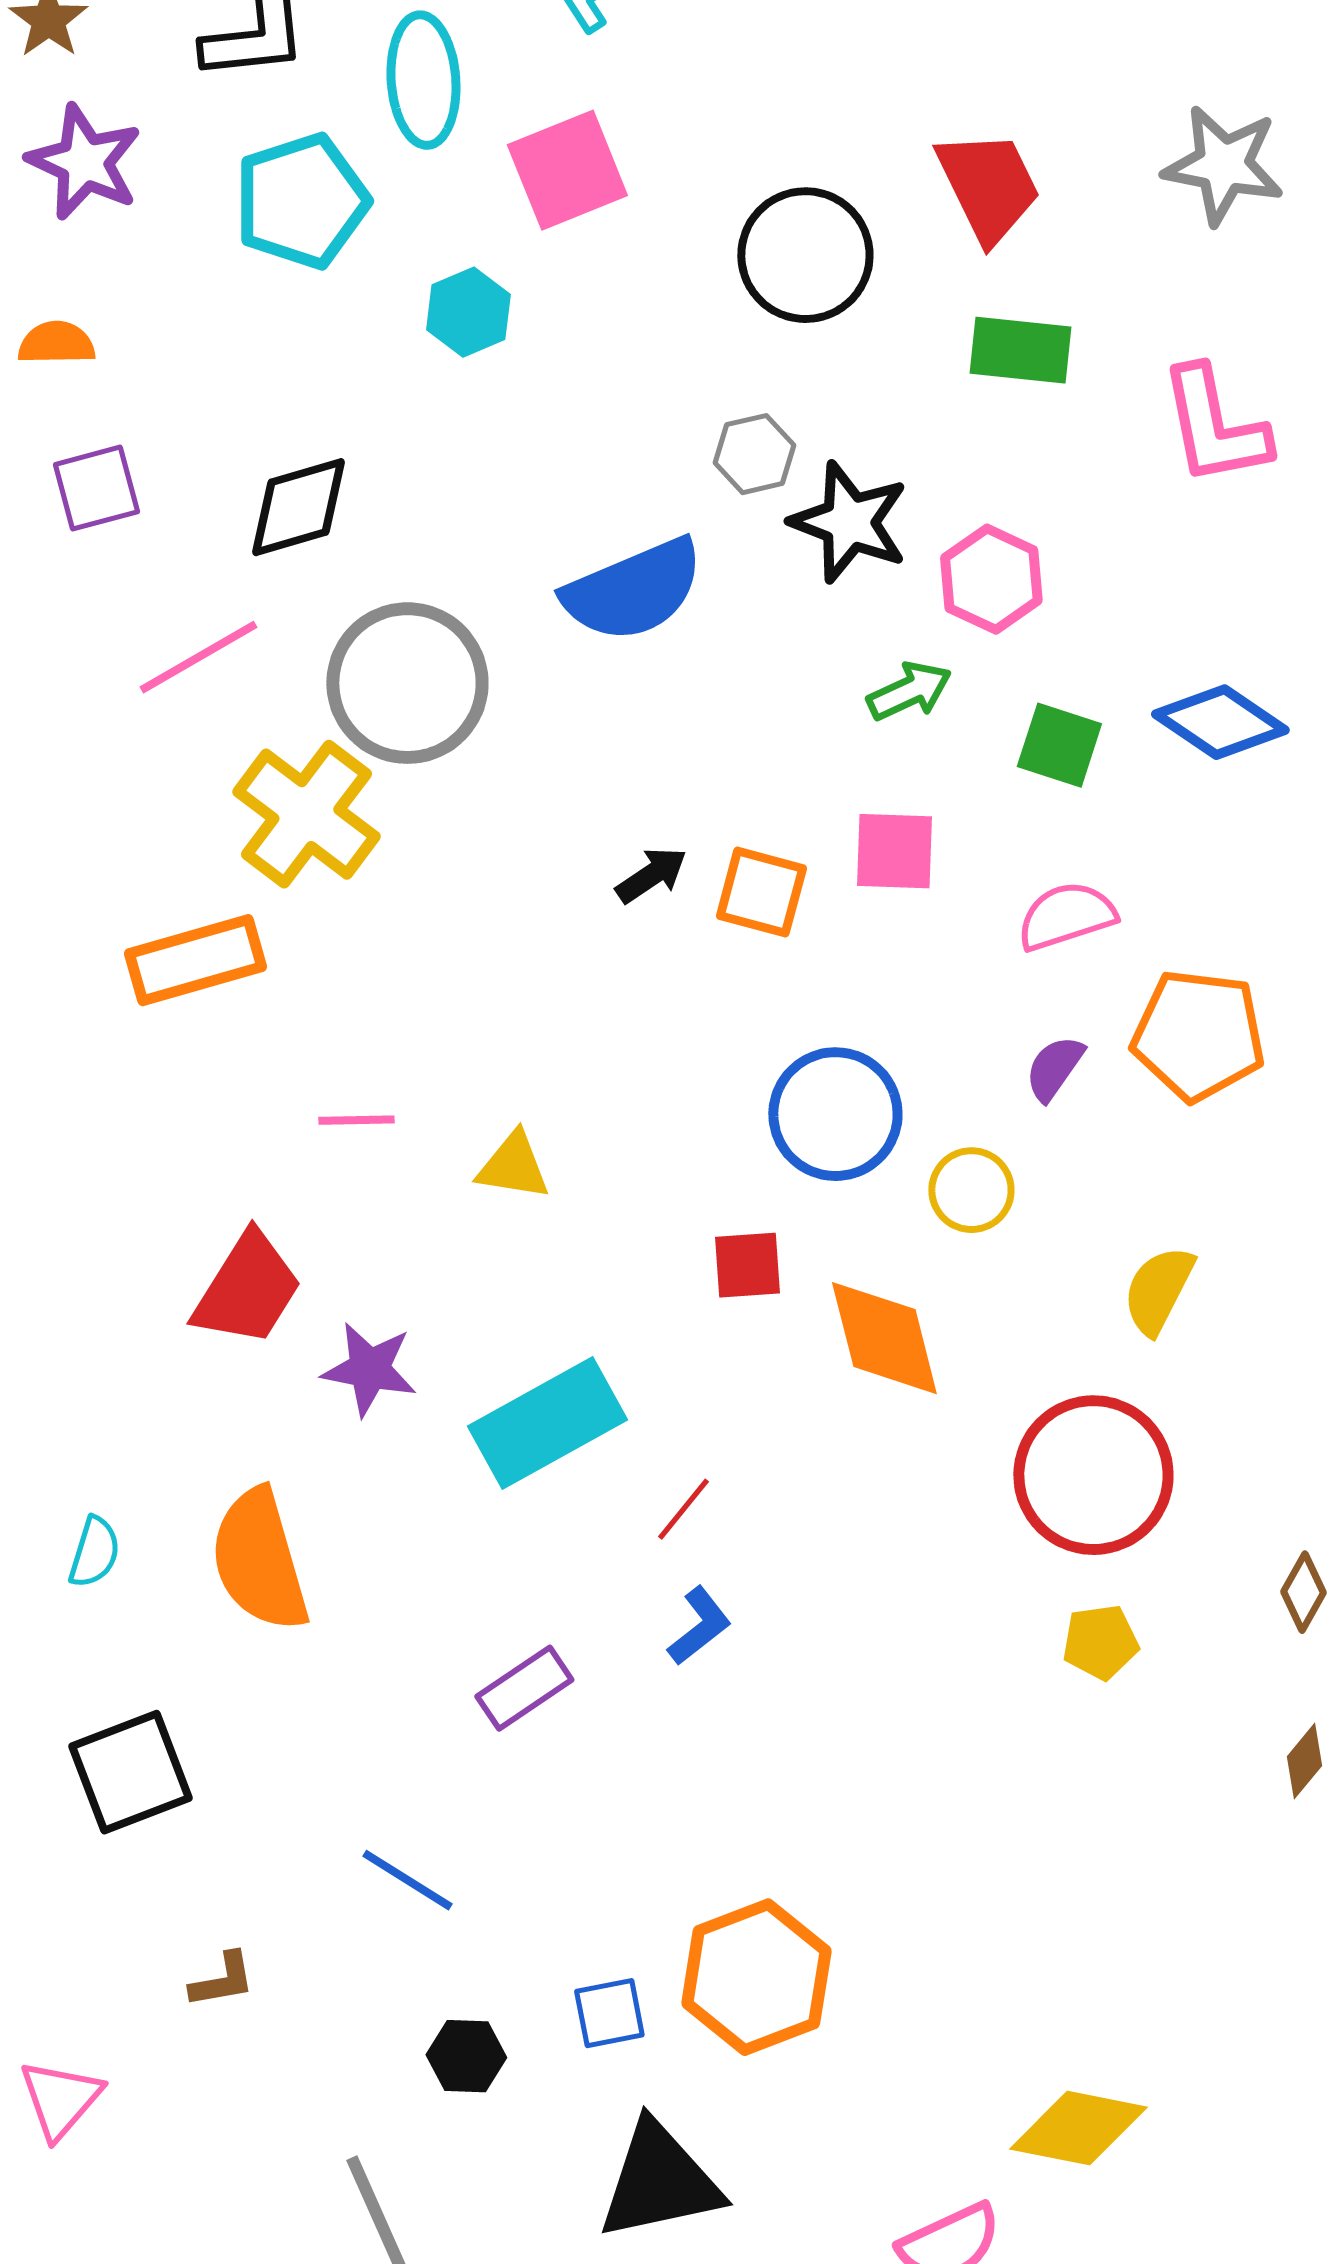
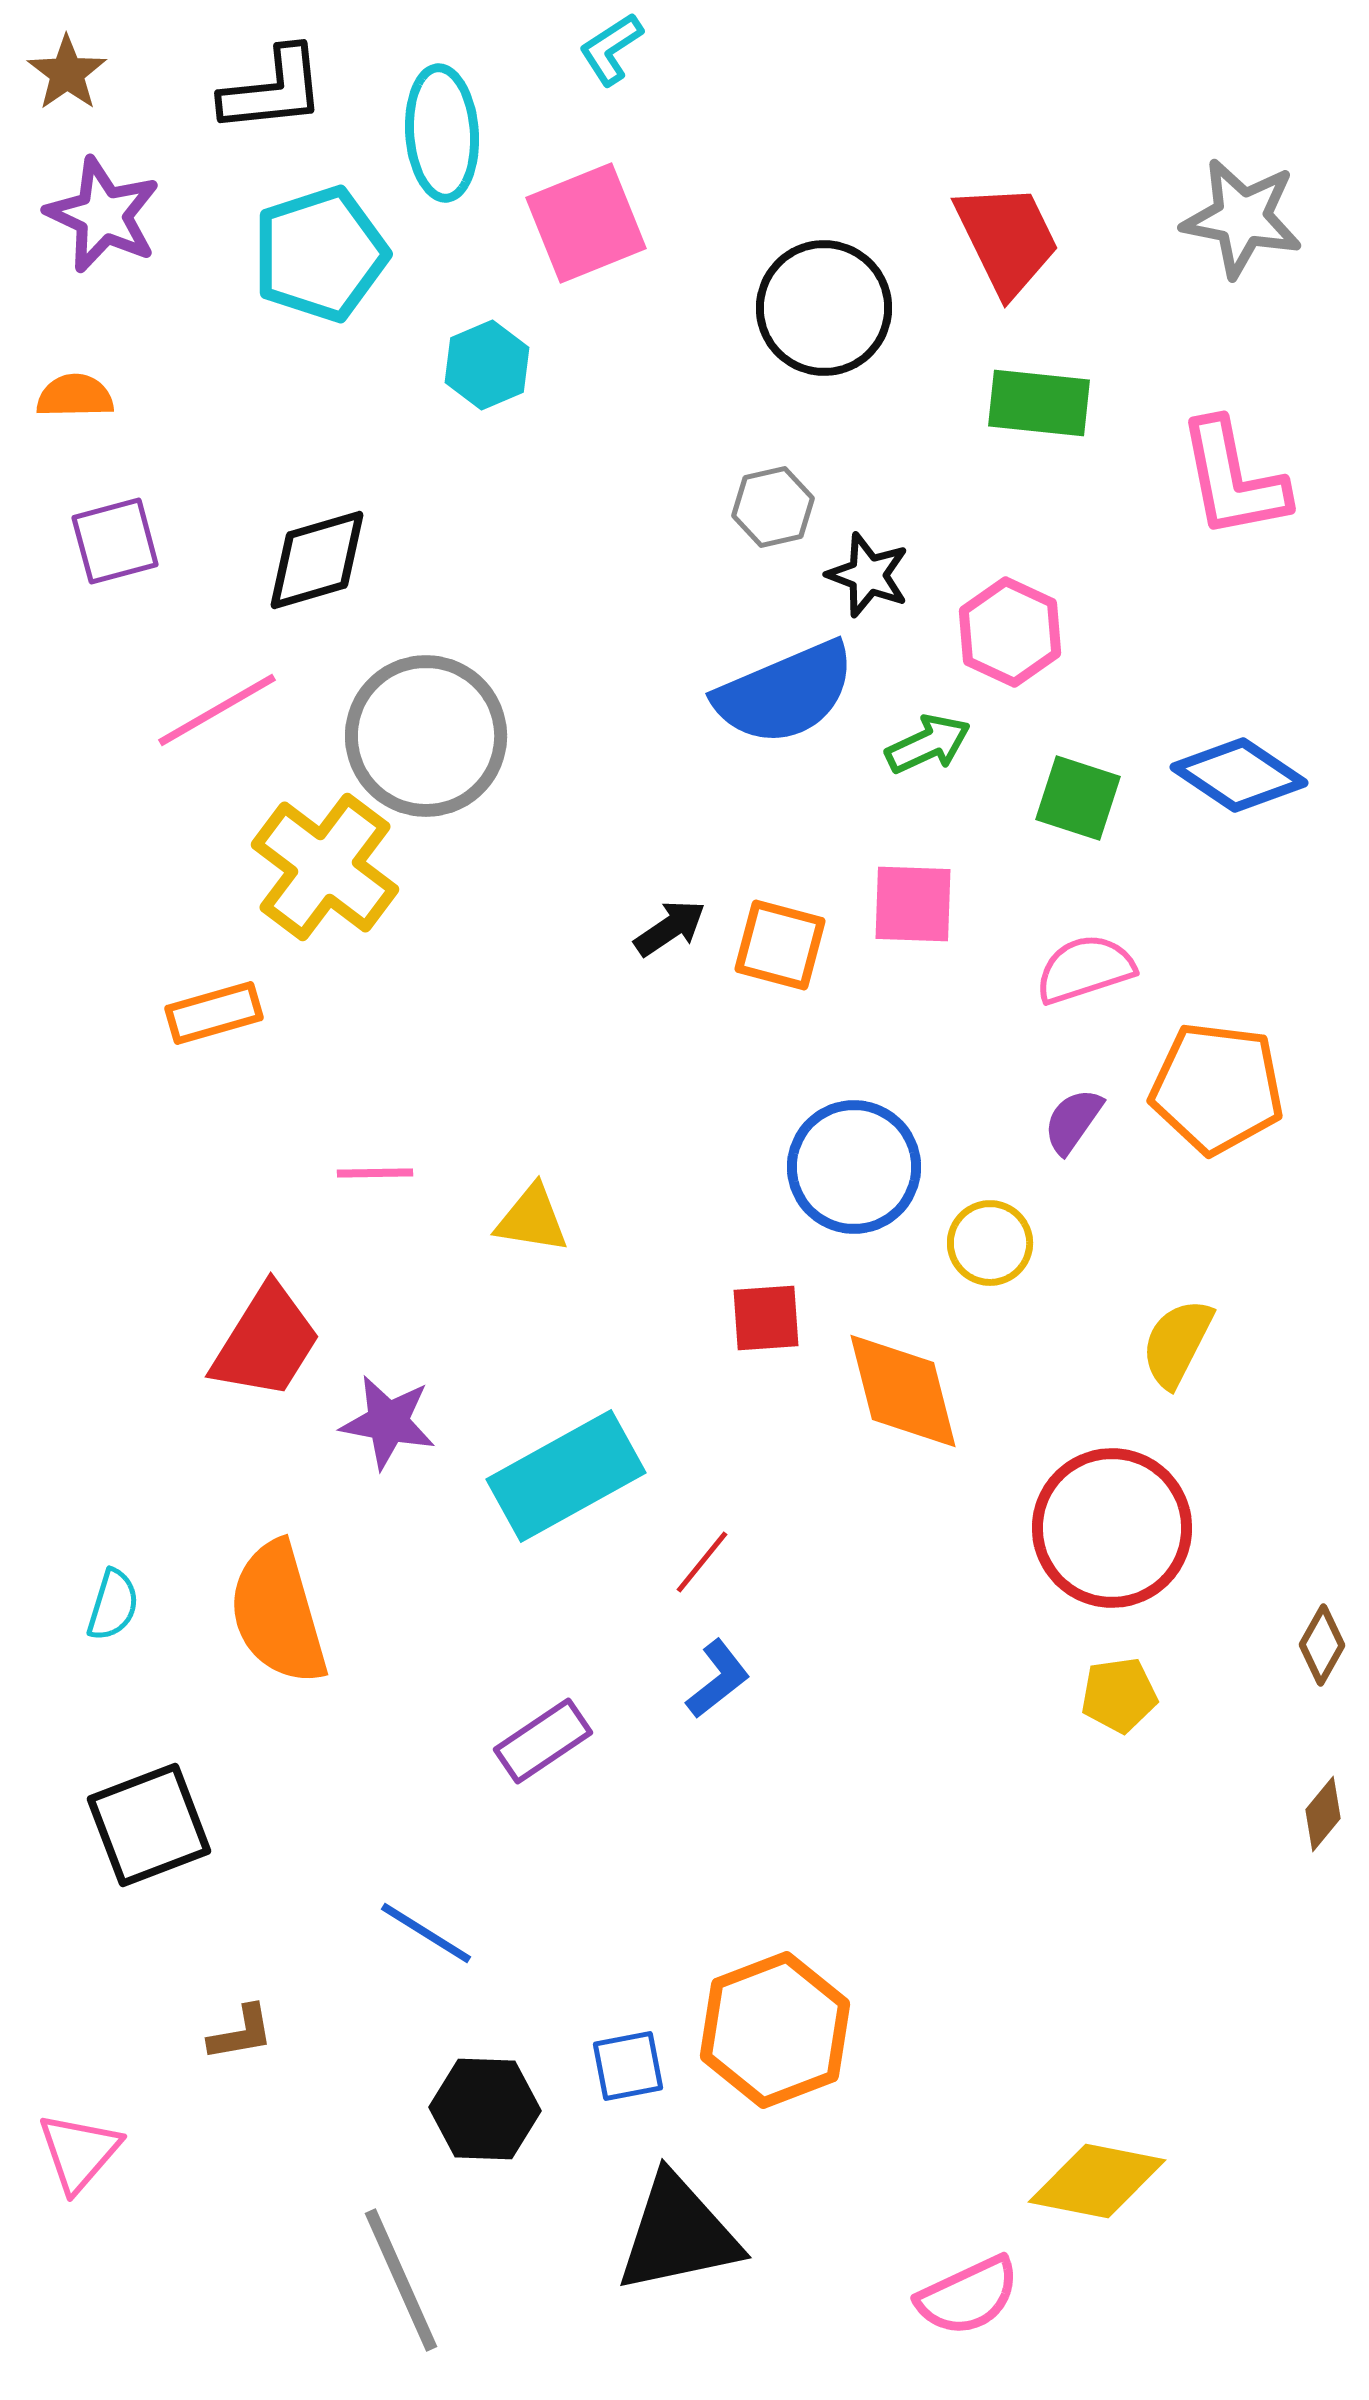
black star: (849, 522) -> (868, 575), size x0.7
blue semicircle: (633, 590) -> (785, 693), moved
orange rectangle: (195, 960) -> (214, 1013), size x0.7
black hexagon: (466, 2056) -> (485, 2109), size x1.4

